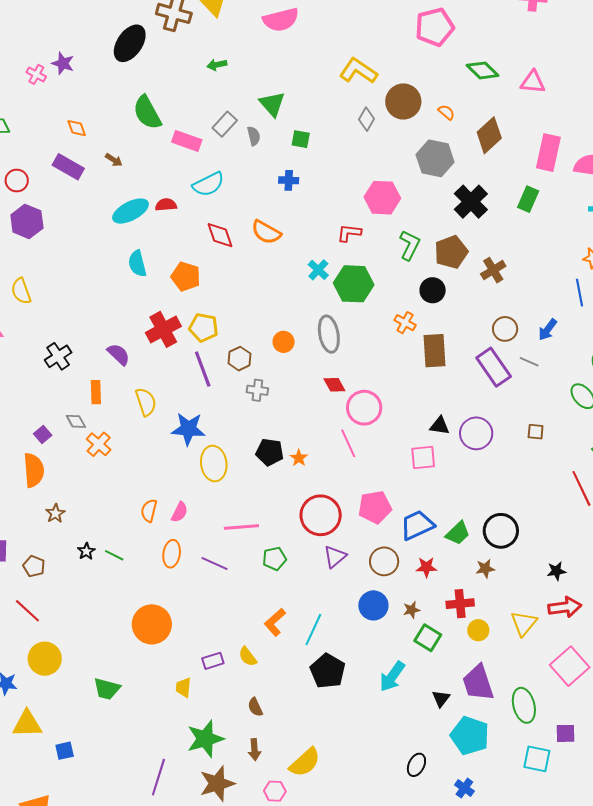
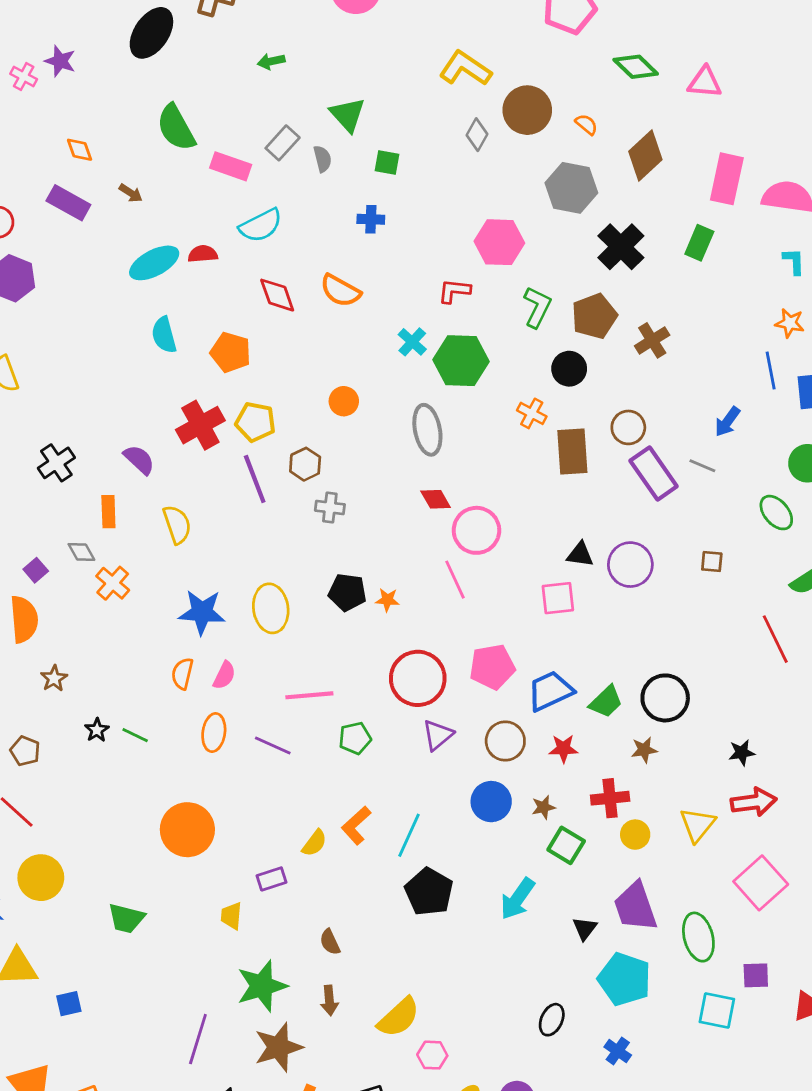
brown circle: (505, 329) -> (628, 427), moved
orange circle: (284, 342) -> (344, 401), moved
blue star: (188, 429) -> (202, 612), moved
orange star: (299, 458) -> (387, 600), turned -30
yellow semicircle: (248, 657) -> (314, 843), moved, turned -105
pink hexagon: (275, 791) -> (432, 1055), moved

